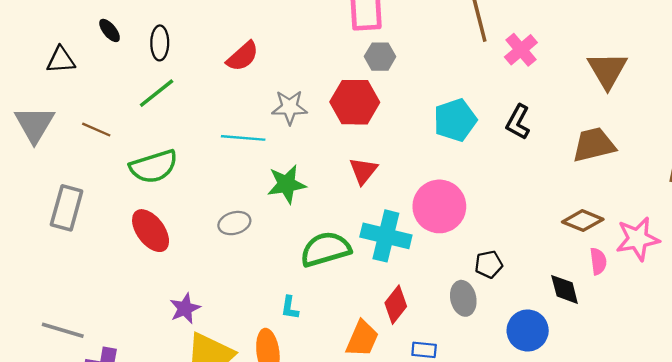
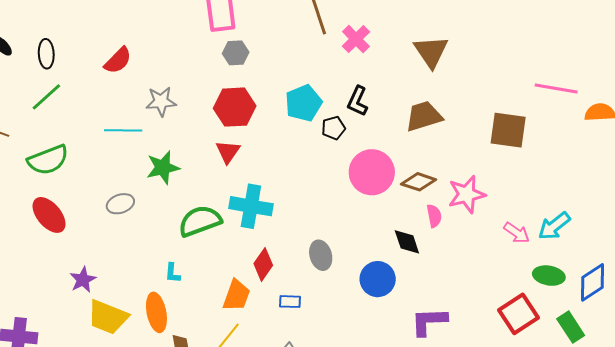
red hexagon: (355, 102) -> (235, 107), moved
pink circle: (439, 206) -> (372, 172), moved
black pentagon: (489, 264) -> (333, 128), moved

